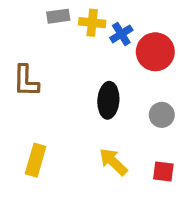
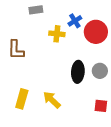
yellow cross: (92, 23) -> (57, 34), moved
black ellipse: (108, 100) -> (78, 72), moved
yellow arrow: (113, 162) -> (52, 100), moved

